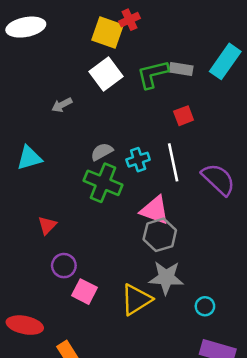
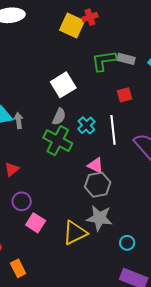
white square: (106, 74) -> (63, 85), moved
gray arrow: (62, 105) -> (18, 121), moved, turned 105
gray semicircle: (102, 152) -> (59, 117), turned 138
cyan cross: (138, 160) -> (86, 125), turned -30
pink triangle: (155, 210) -> (96, 165), size x0.7

